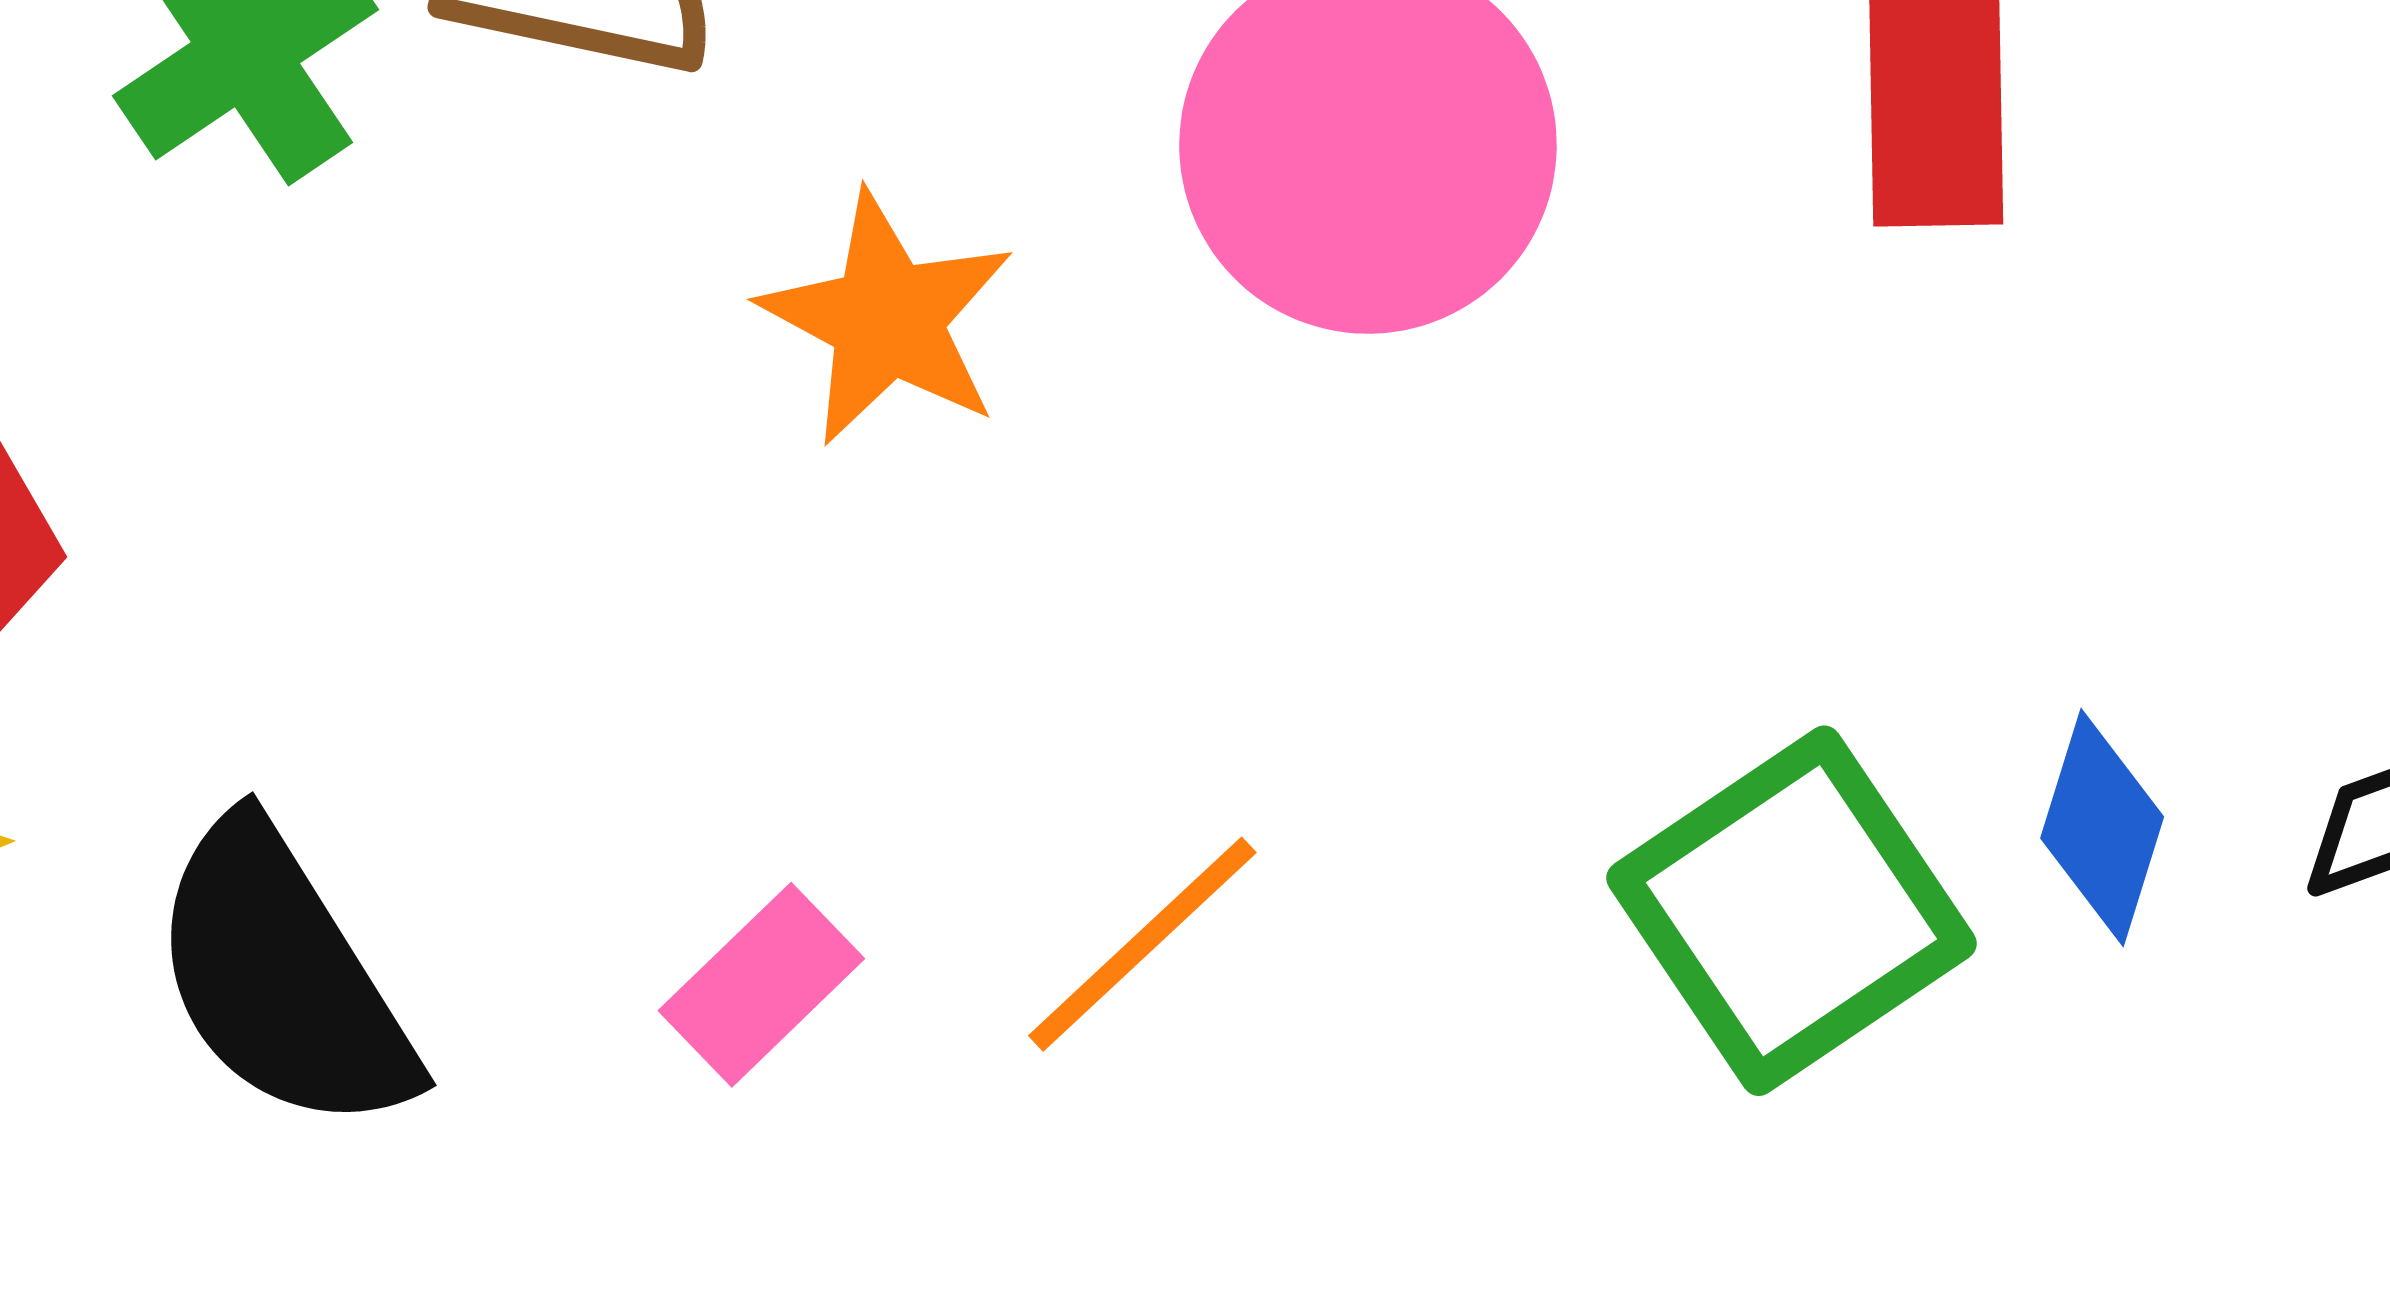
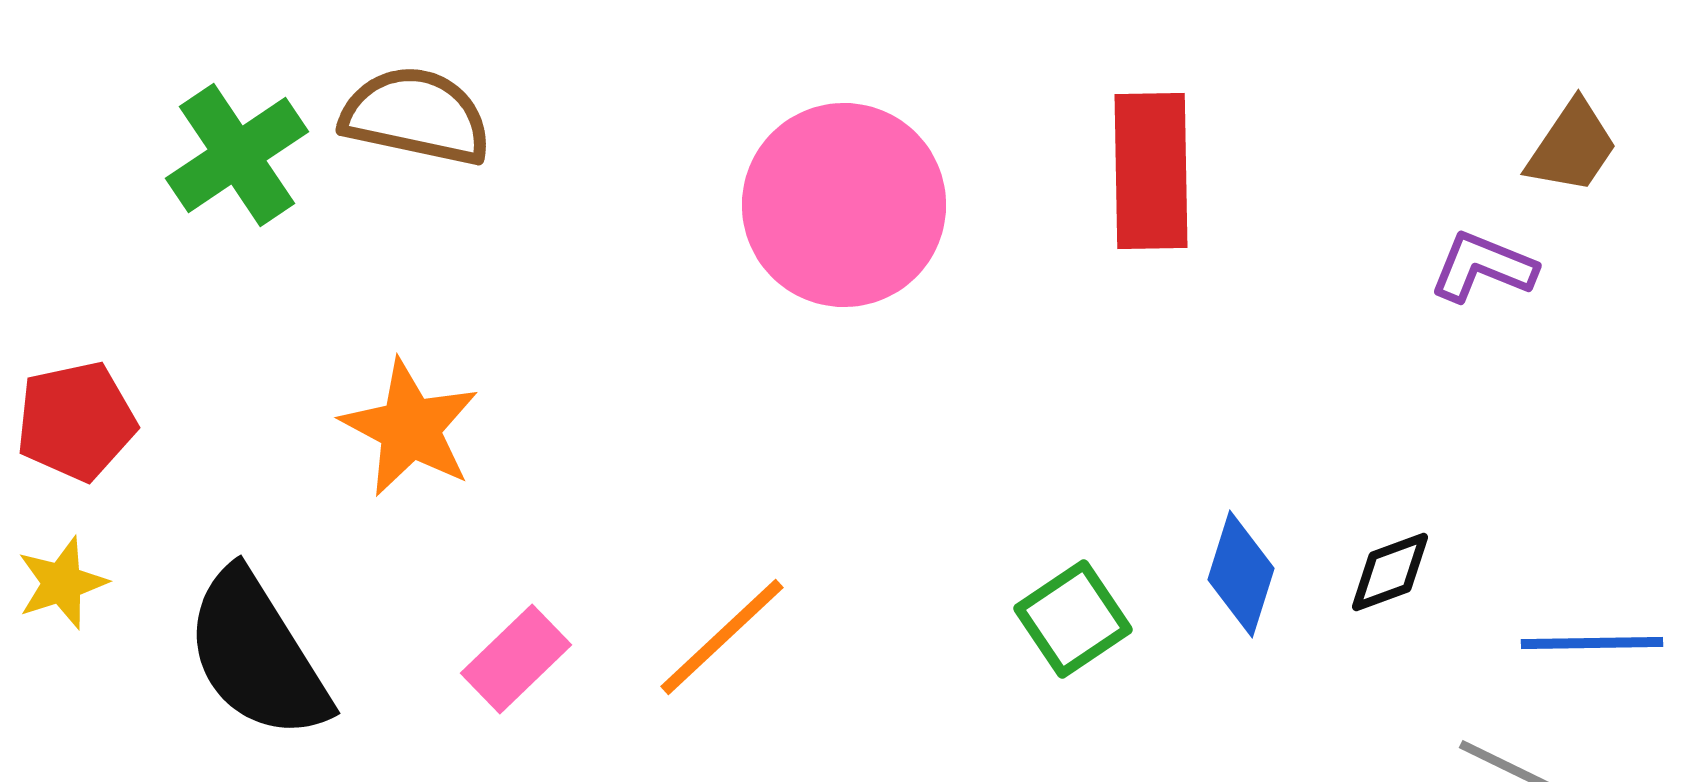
orange star: (887, 319) -> (410, 428), moved
green square: (1791, 911) -> (1073, 619), size x0.6

